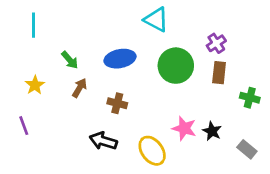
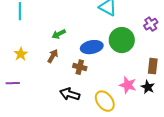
blue ellipse: (120, 59) -> (92, 47), moved
green arrow: (70, 60) -> (59, 34), moved, turned 104
brown rectangle: (219, 73) -> (153, 66), moved
purple line: (24, 126) -> (13, 83), turned -72

